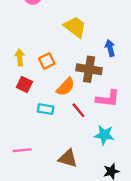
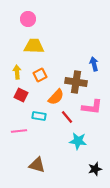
yellow trapezoid: (75, 27) -> (34, 46), moved, turned -35
cyan star: (104, 135) -> (78, 141), moved
pink line: (22, 150) -> (19, 131), moved
brown triangle: (68, 158) -> (37, 165), moved

